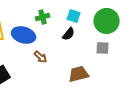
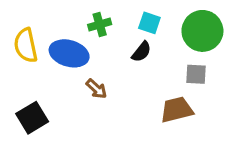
brown trapezoid: (79, 74) -> (177, 110), moved

